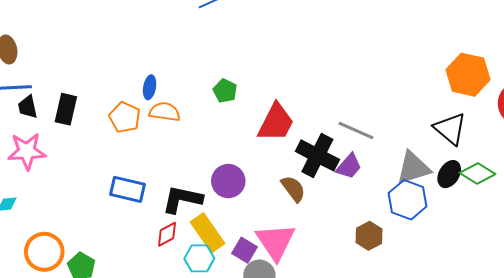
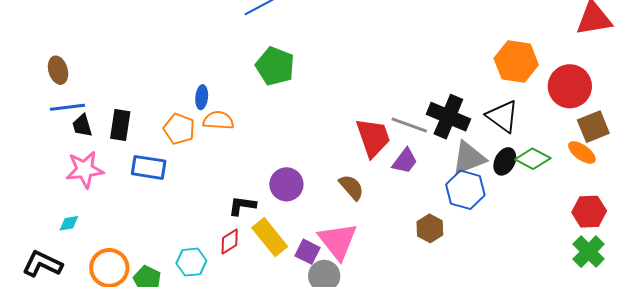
green pentagon: (225, 91) -> (275, 66), moved, size x1.6
red trapezoid: (276, 123) -> (373, 138), moved, turned -42
black cross: (317, 155) -> (448, 117), moved
blue rectangle: (127, 189) -> (149, 167), moved
black L-shape: (182, 199) -> (242, 206), size x0.7
cyan hexagon: (199, 258) -> (191, 262), moved

